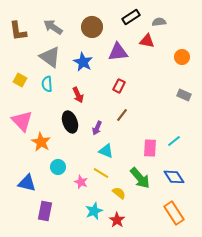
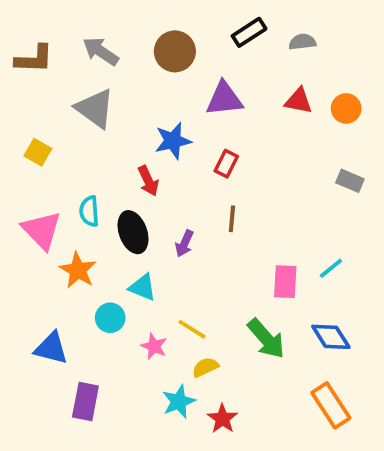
brown L-shape: (18, 31) -> (34, 59), turned -80
red triangle: (147, 41) -> (299, 101), moved
blue star: (83, 62) -> (173, 141), moved, turned 30
cyan semicircle: (47, 84) -> (89, 211), moved
brown line: (122, 115) -> (232, 219), turned -32
cyan triangle: (106, 151) -> (143, 287), moved
yellow semicircle: (119, 193) -> (205, 367), moved, turned -64

